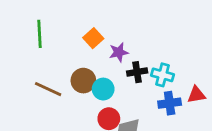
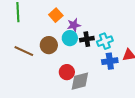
cyan cross: (163, 75) -> (105, 41), turned -35
cyan circle: (103, 89) -> (70, 38), moved

